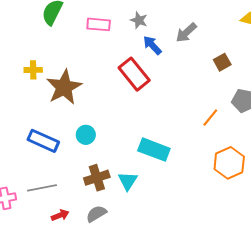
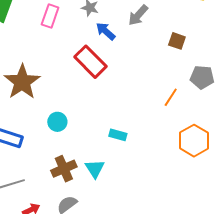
pink rectangle: (99, 24) -> (50, 16), turned -70
brown square: (222, 62) -> (177, 41), turned -36
cyan circle: (86, 135) -> (57, 122), moved
cyan rectangle: (154, 150) -> (118, 135), size x0.6

